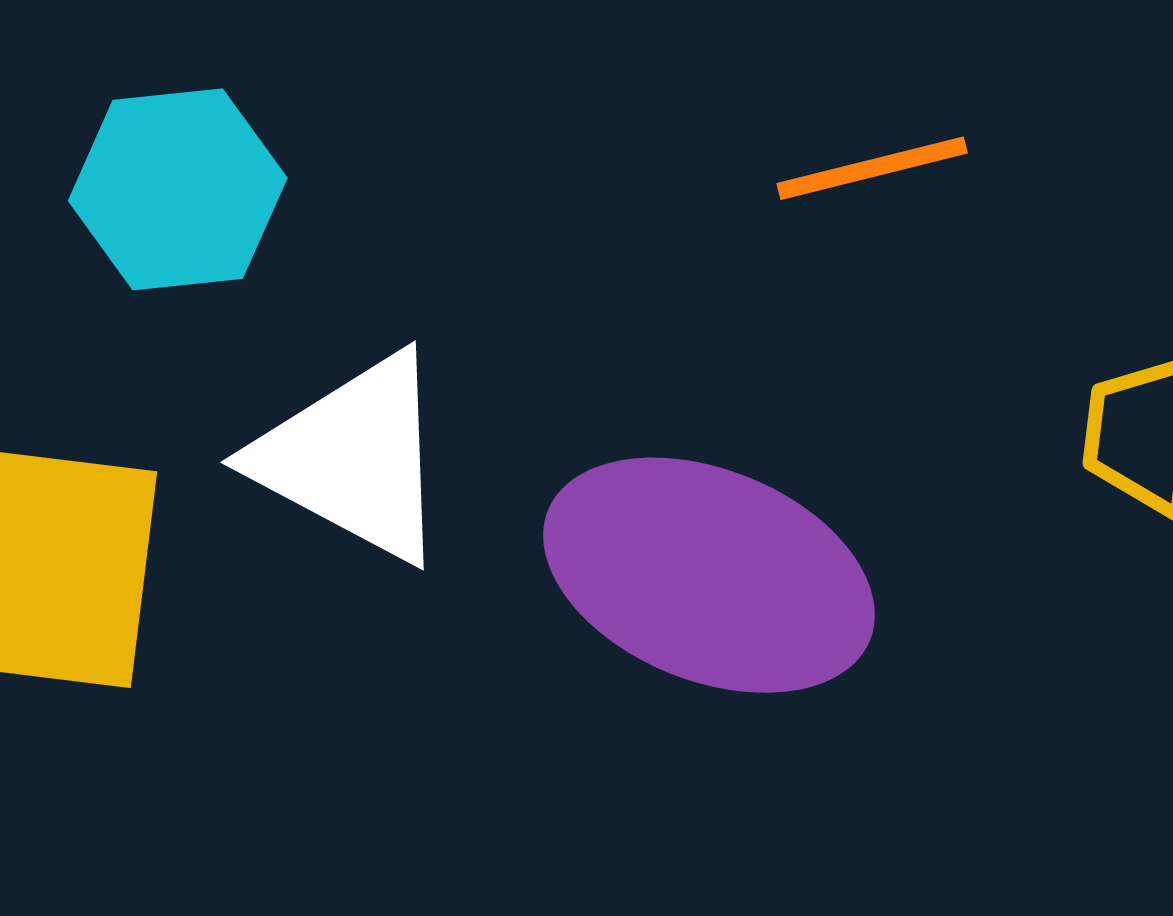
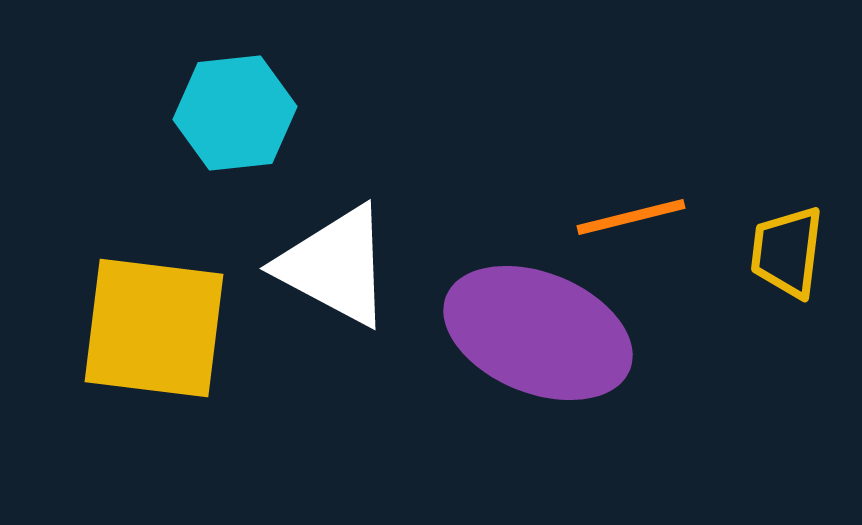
orange line: (872, 168) -> (631, 217), moved

